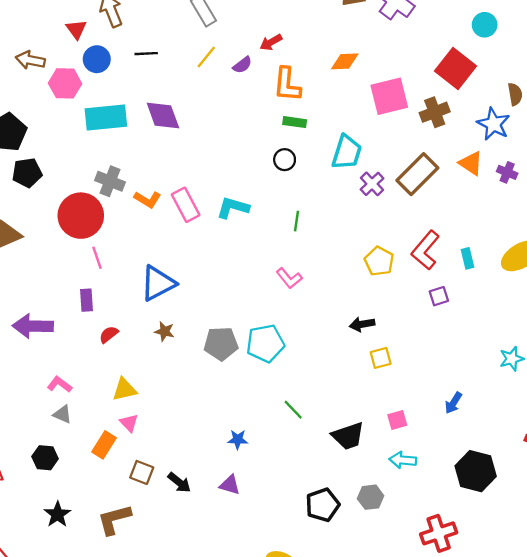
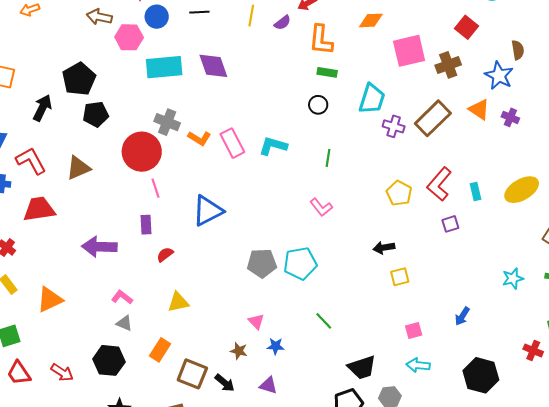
yellow line: (206, 57) -> (251, 16), turned -30
red square: (456, 68) -> (467, 27), size x0.7
purple cross: (372, 184) -> (394, 126), turned -30
brown star: (164, 331) -> (239, 351), moved
pink triangle: (129, 423) -> (256, 321), moved
black trapezoid: (348, 436) -> (362, 367), moved
black hexagon: (45, 458) -> (109, 360), size x1.4
brown square: (142, 472) -> (192, 374), size x1.4

